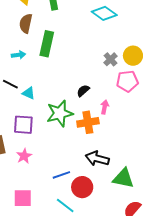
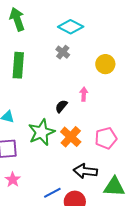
gray cross: (110, 59) -> (63, 52), moved
pink pentagon: (127, 81) -> (106, 138), moved
pink arrow: (105, 107) -> (84, 94), moved
orange cross: (88, 122) -> (71, 137), turned -30

